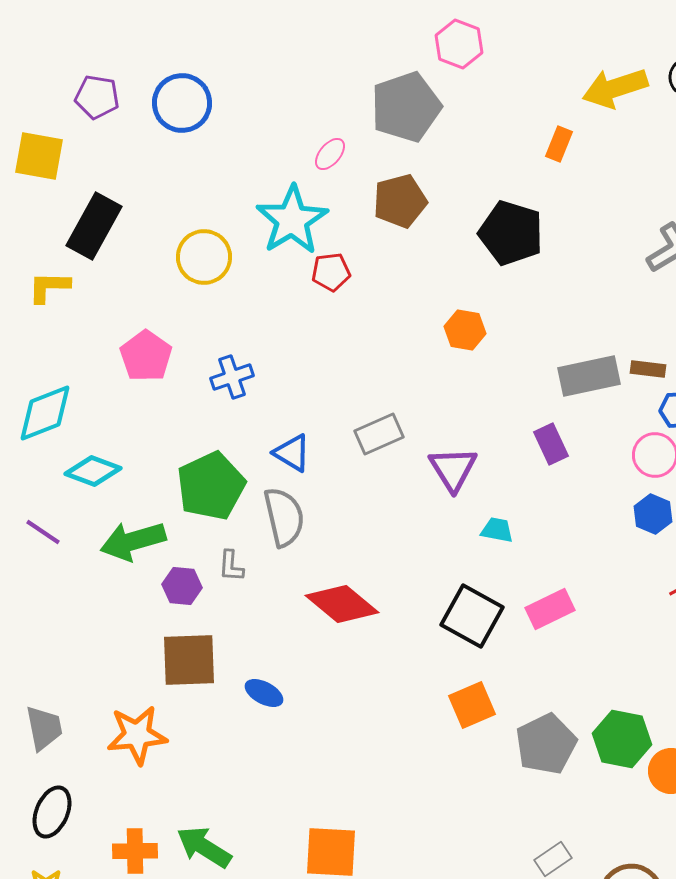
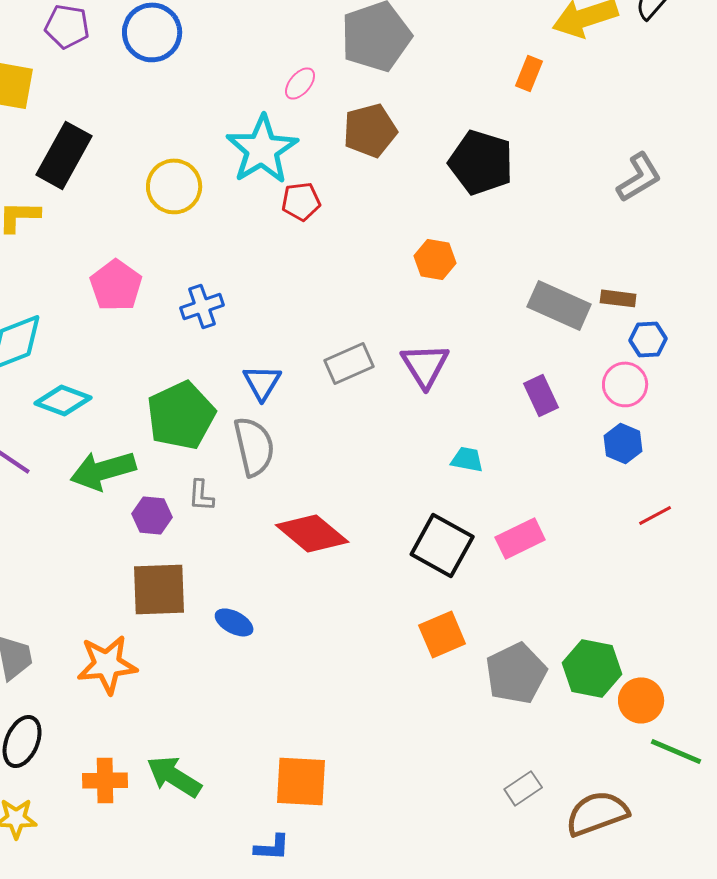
gray rectangle: (589, 376) -> (559, 305), turned 36
purple rectangle: (551, 444) -> (541, 395), moved
blue triangle: (292, 453) -> (262, 382), turned 30
purple triangle: (453, 469) -> (425, 365), moved

